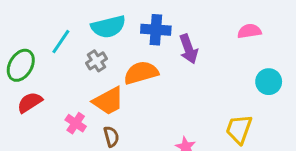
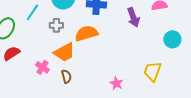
purple arrow: (189, 49) -> (133, 17), moved
gray cross: (96, 61) -> (56, 25), turned 32

